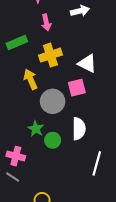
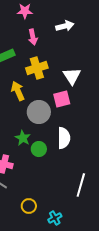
white triangle: (87, 63) -> (72, 76), turned 30
white line: (97, 163) -> (81, 185), moved

